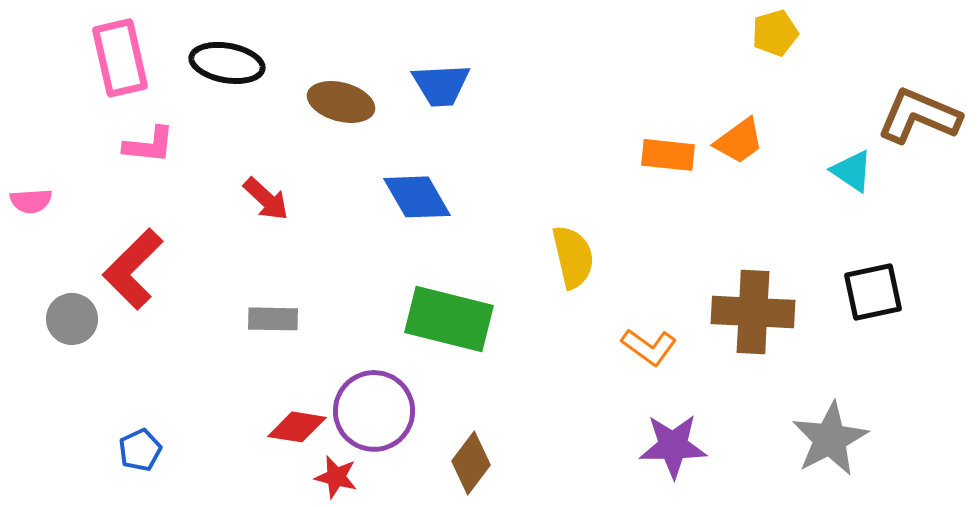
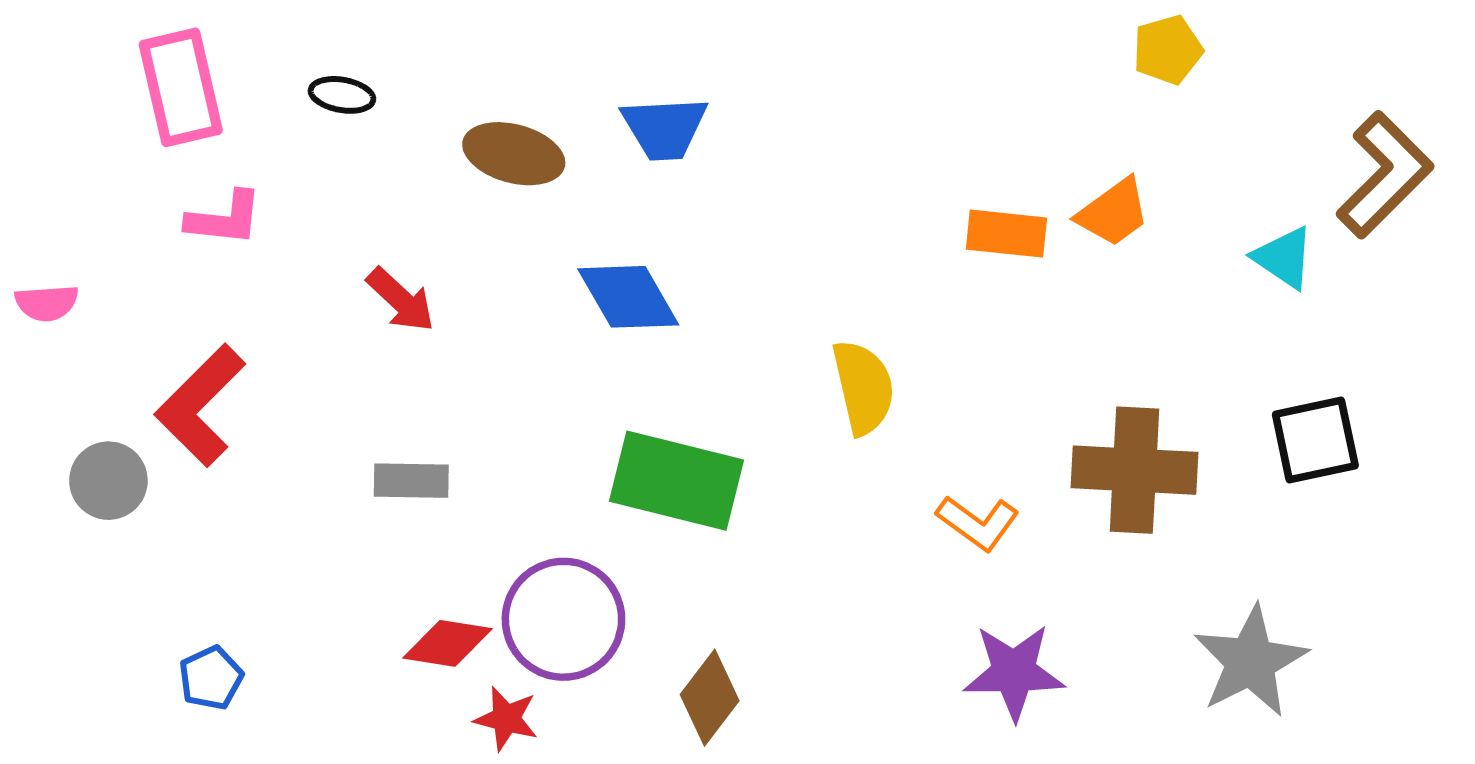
black ellipse: (227, 63) -> (342, 95), size x0.6
brown L-shape: (919, 116) -> (1385, 175), turned 112

